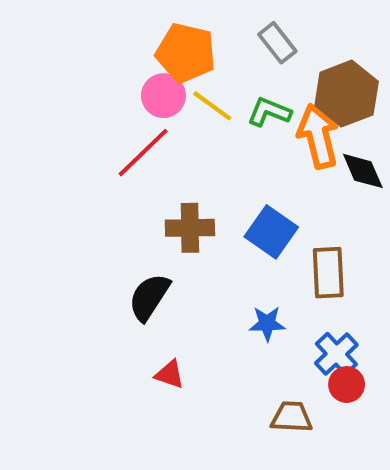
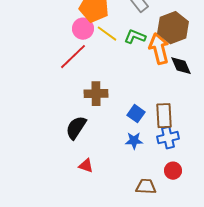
blue square: (271, 232) -> (136, 114), moved, size x0.7
blue cross: (336, 354) -> (168, 138), moved, turned 30

